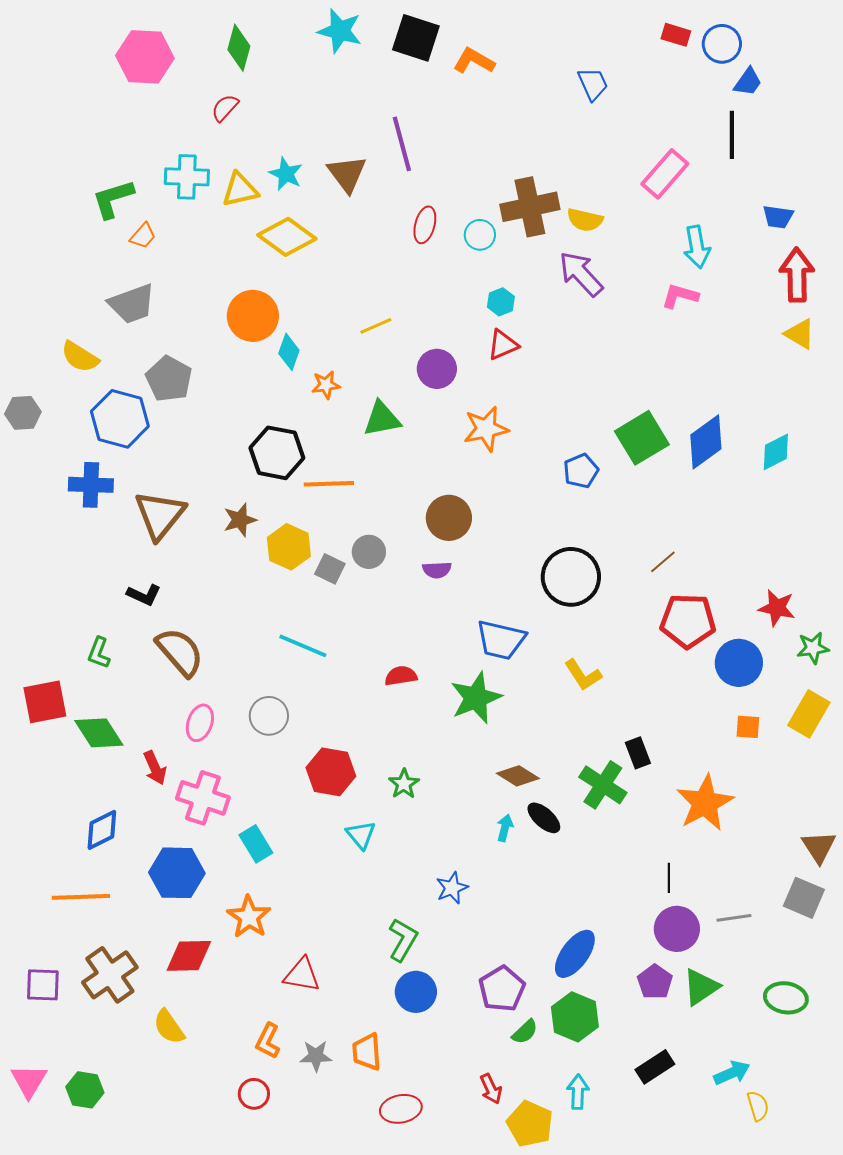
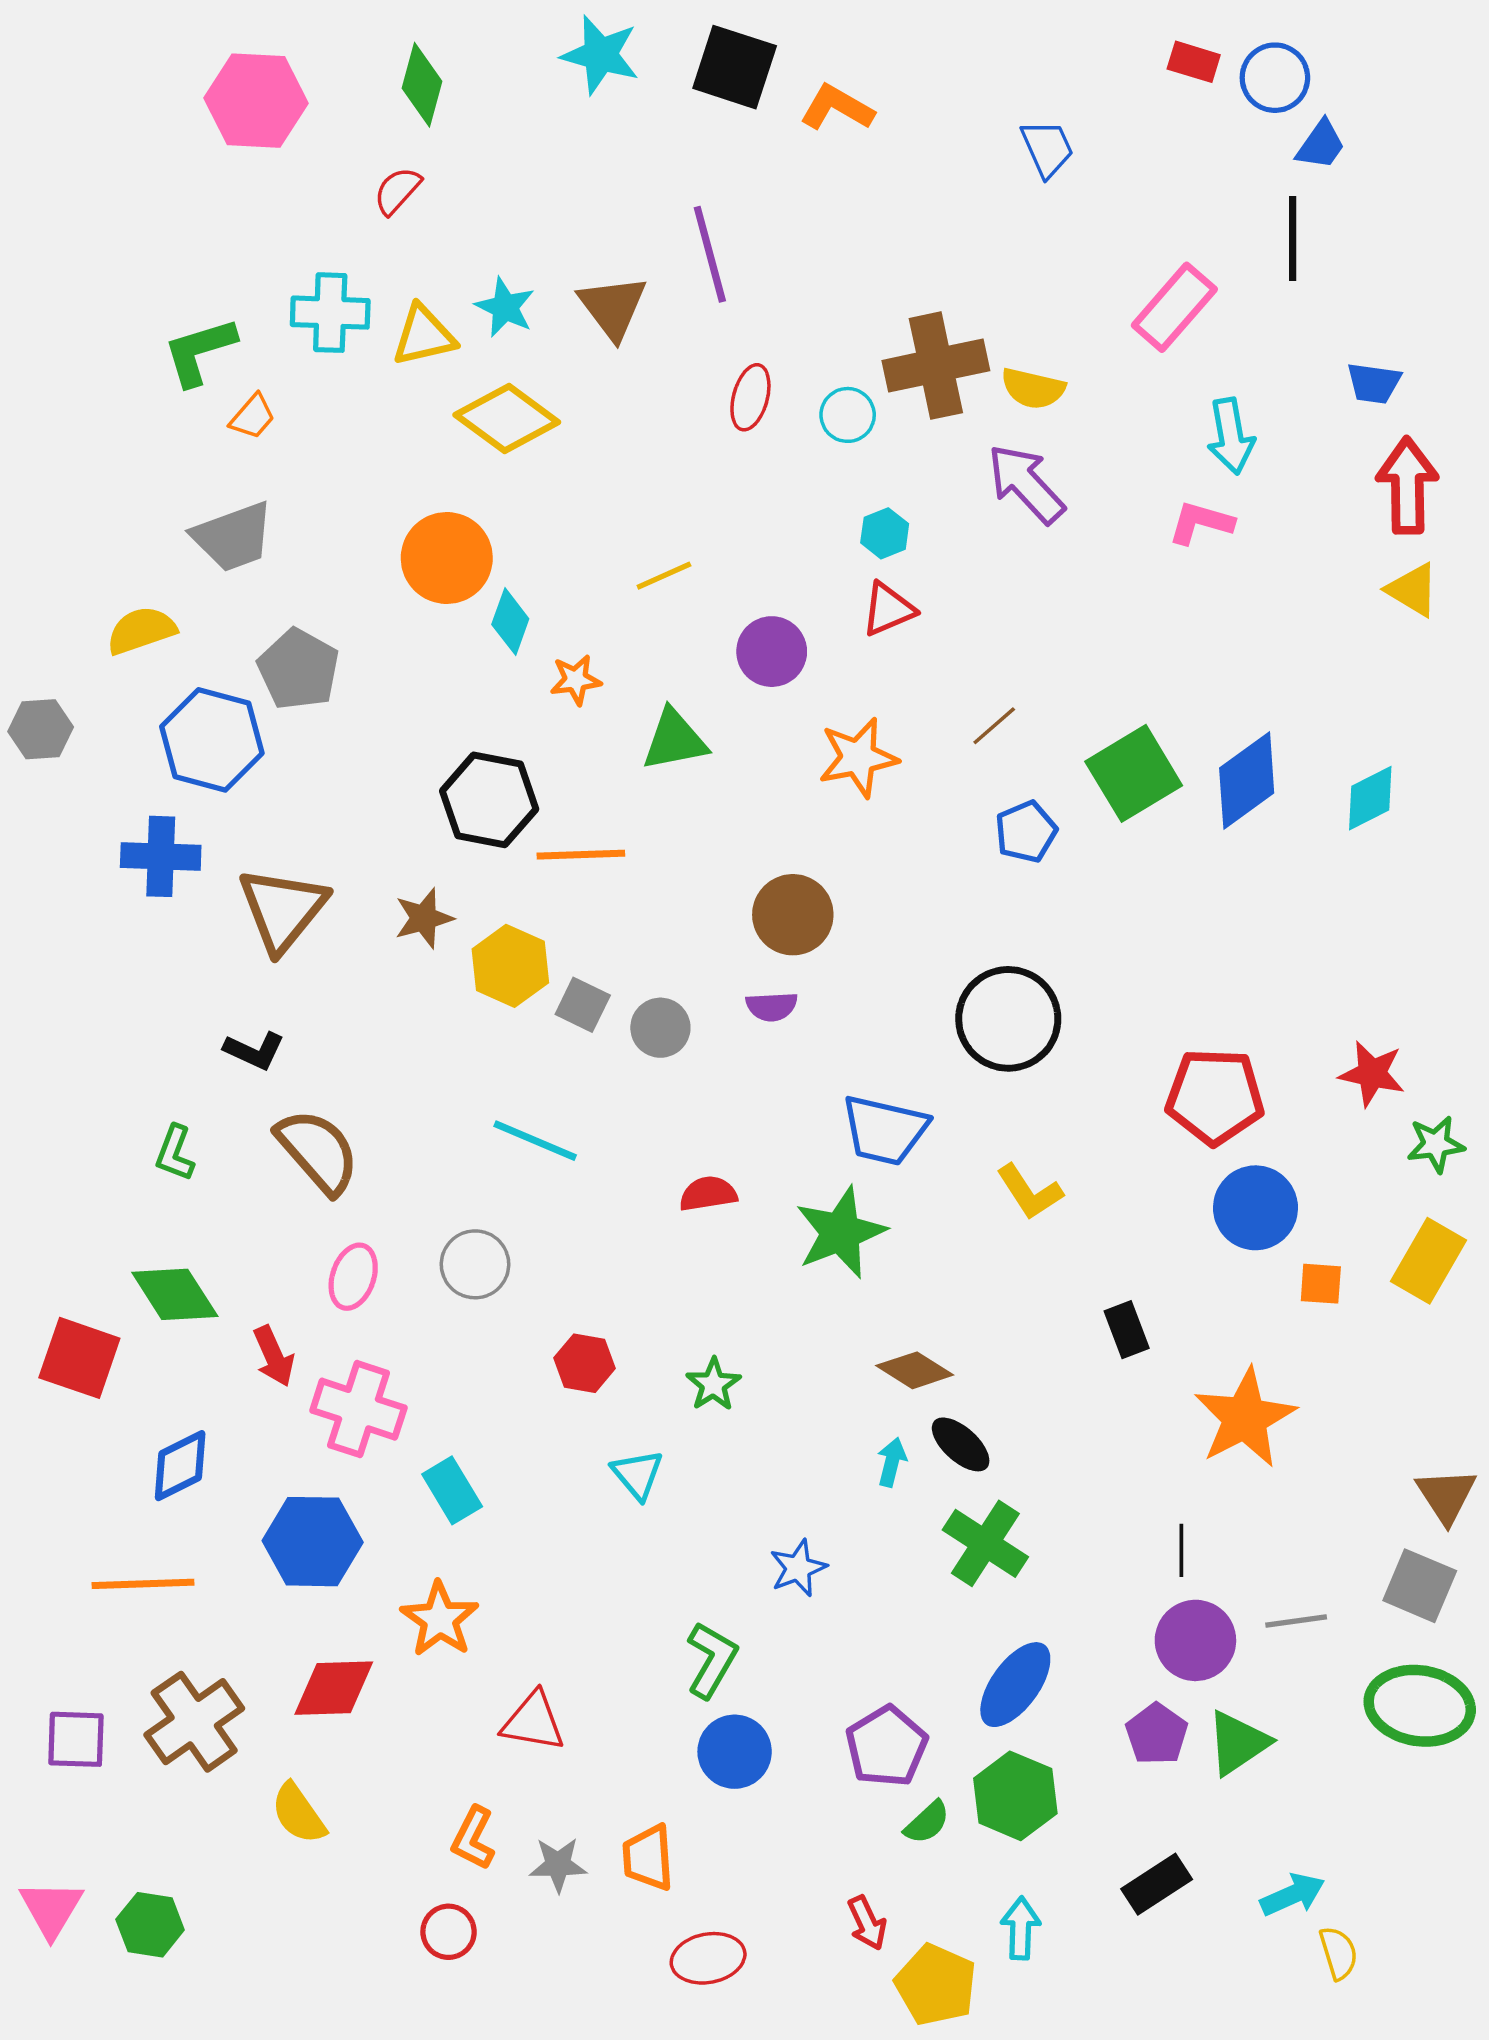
yellow semicircle: (80, 357) -> (141, 630), turned 129
gray circle: (369, 552) -> (660, 1028), moved
brown line: (663, 562) -> (994, 726), moved
blue circle: (739, 663) -> (1255, 1208), moved
red square: (45, 702) -> (79, 1358), moved, turned 30
red hexagon: (331, 772) -> (584, 1363), size x0.7
green cross: (603, 785) -> (985, 1543), moved
green ellipse: (786, 998) -> (1420, 1706), moved, size x1.4

